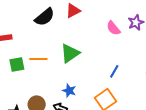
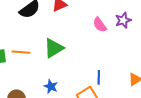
blue line: (114, 71) -> (99, 77), moved, turned -32

